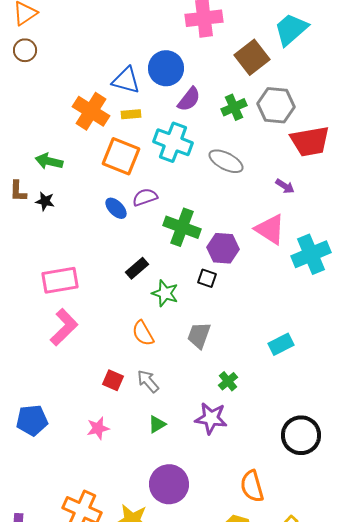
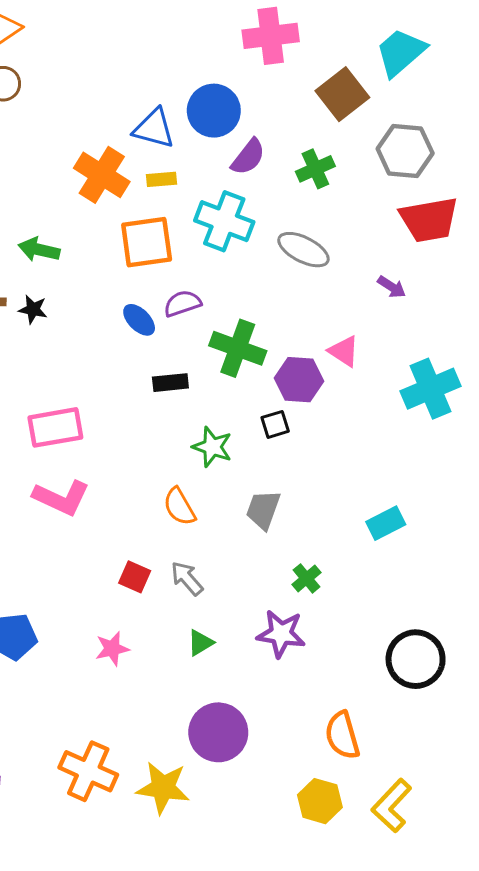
gray hexagon: (276, 105) -> (405, 151), moved
orange square: (121, 156) -> (147, 242), turned -30
pink triangle: (270, 229) -> (344, 351), moved, size x0.7
black rectangle: (137, 268) -> (170, 383), moved, turned 35
black square: (207, 278) -> (275, 424), turned -36
pink L-shape: (64, 327) -> (61, 498), turned 69

